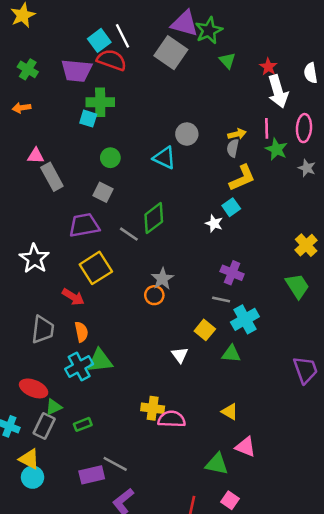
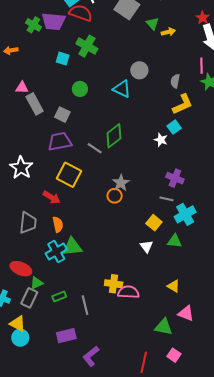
green triangle: (227, 60) -> (152, 24), moved
green cross: (28, 69) -> (33, 25), moved
green cross: (100, 102) -> (87, 46), moved, turned 30
yellow arrow: (237, 134) -> (168, 32), moved
gray square: (103, 192) -> (62, 115), moved
yellow square: (96, 268) -> (69, 175), turned -30
white triangle: (180, 355) -> (146, 246), moved
gray line: (115, 464) -> (85, 305), moved, turned 48

